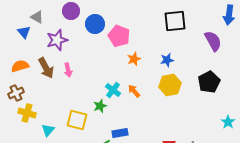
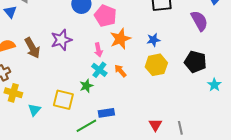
purple star: (57, 40) -> (61, 40), moved
orange star: (134, 59) -> (120, 39), size x1.5
pink arrow: (68, 70) -> (98, 50), moved
black pentagon: (209, 82) -> (195, 62), turned -30
cyan star: (228, 122) -> (214, 85), moved

